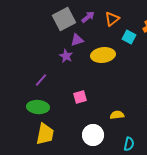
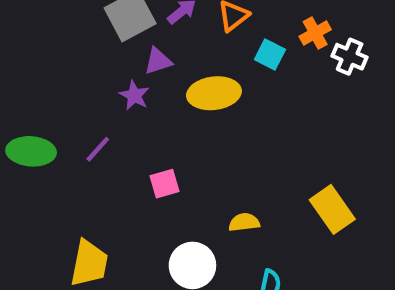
purple line: (41, 80) -> (98, 149), moved
green ellipse: (38, 107) -> (31, 151), moved

